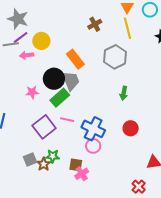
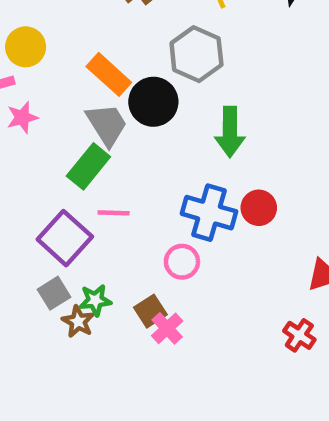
black circle: (54, 79) -> (153, 102), moved
pink star: (32, 92) -> (22, 117), moved
green arrow: (124, 93) -> (230, 132), size x1.5
blue cross: (93, 129) -> (209, 213), moved
gray square: (30, 159) -> (54, 293), moved
brown square: (76, 165) -> (150, 311), turned -32

